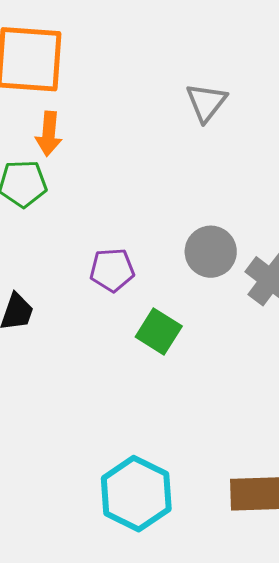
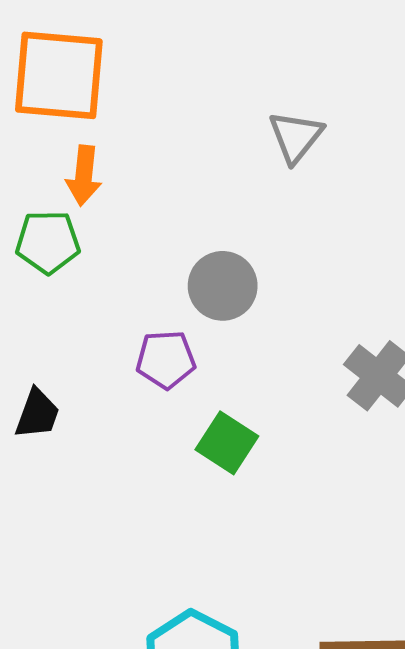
gray circle: (211, 252) -> (223, 286), moved

